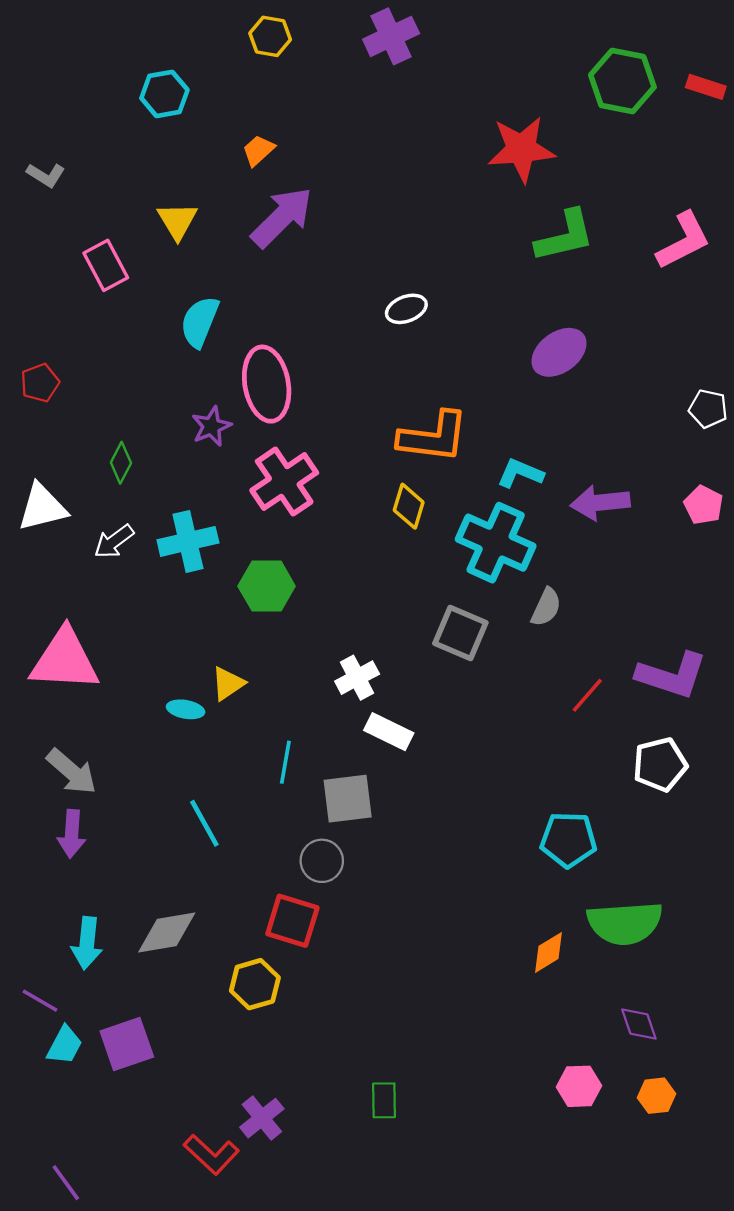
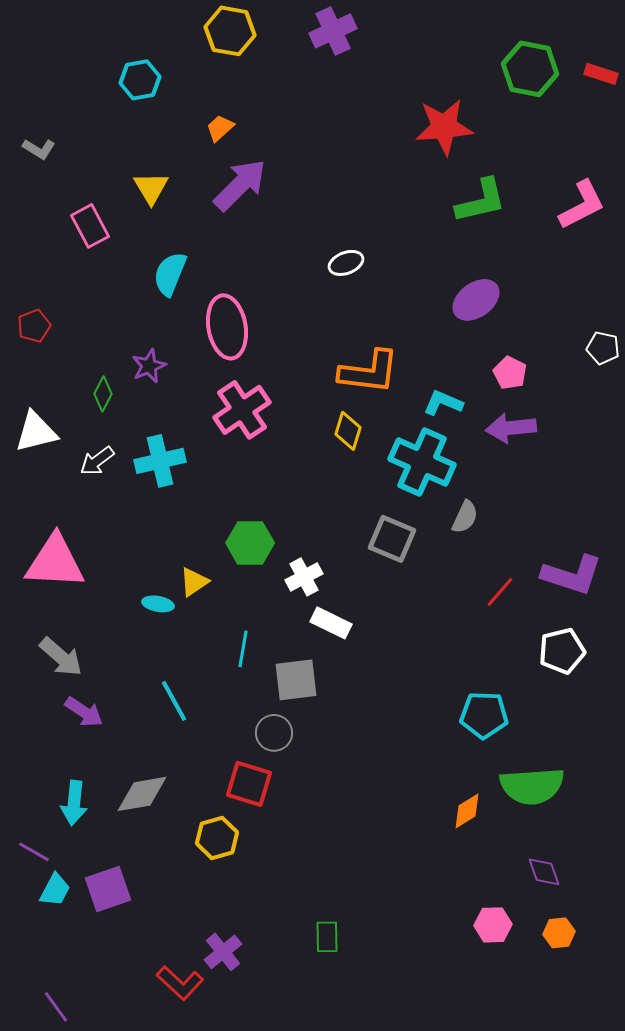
yellow hexagon: (270, 36) -> (230, 31), size x1.4
purple star: (211, 426) -> (149, 366), moved
pink pentagon: (703, 505) -> (510, 373), moved
green hexagon: (267, 586) -> (250, 543), moved
purple arrow: (72, 834) -> (84, 712), moved, turned -60

